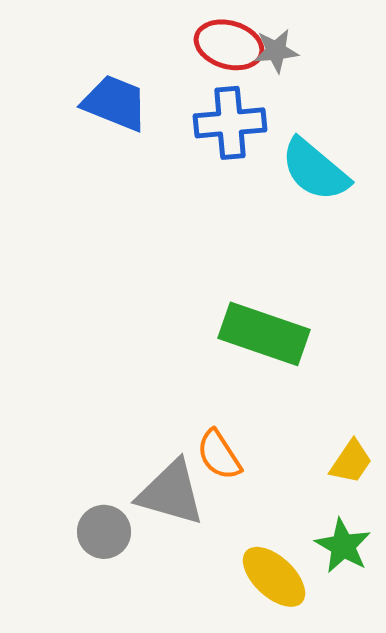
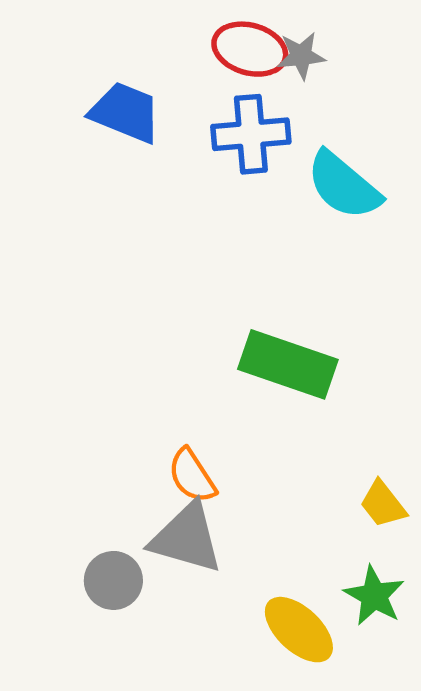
orange semicircle: (219, 455) -> (192, 476), moved
yellow trapezoid: (351, 462) -> (383, 504), turned 108

